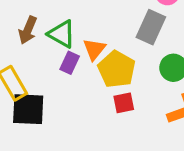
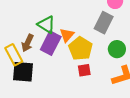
brown arrow: (28, 30) -> (27, 43), moved
purple rectangle: (70, 63) -> (51, 43), size x1.6

